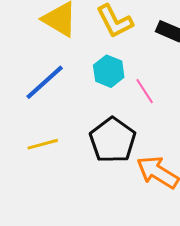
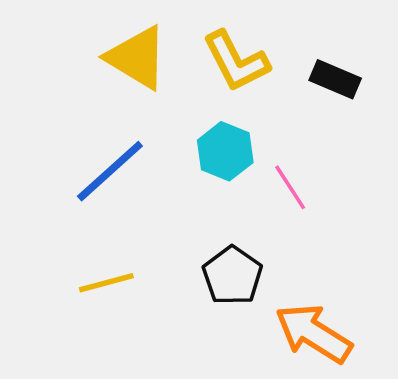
black pentagon: (113, 140) -> (232, 276), size x0.7

